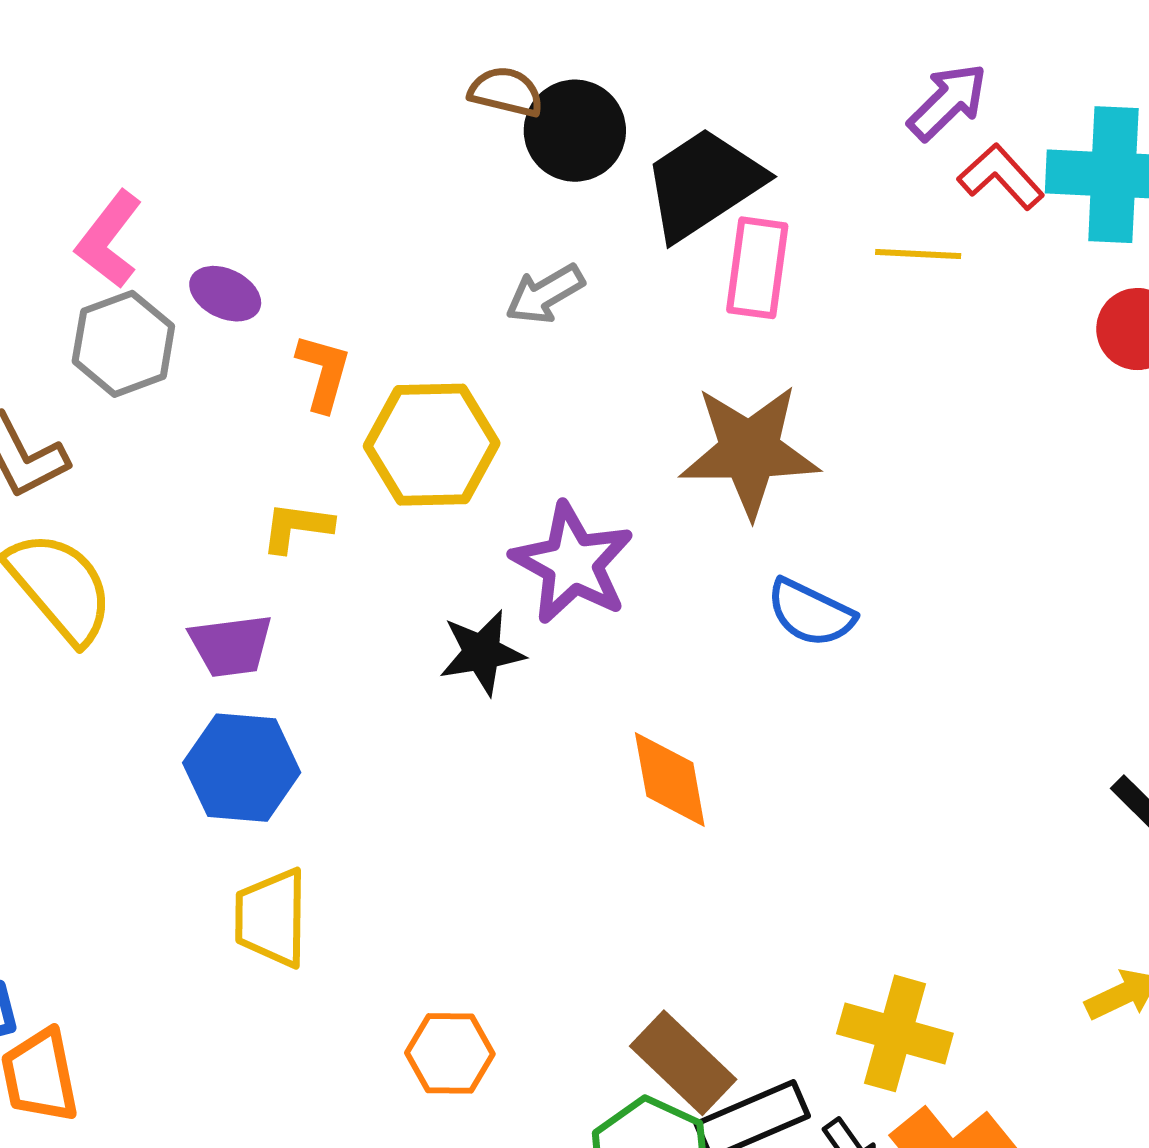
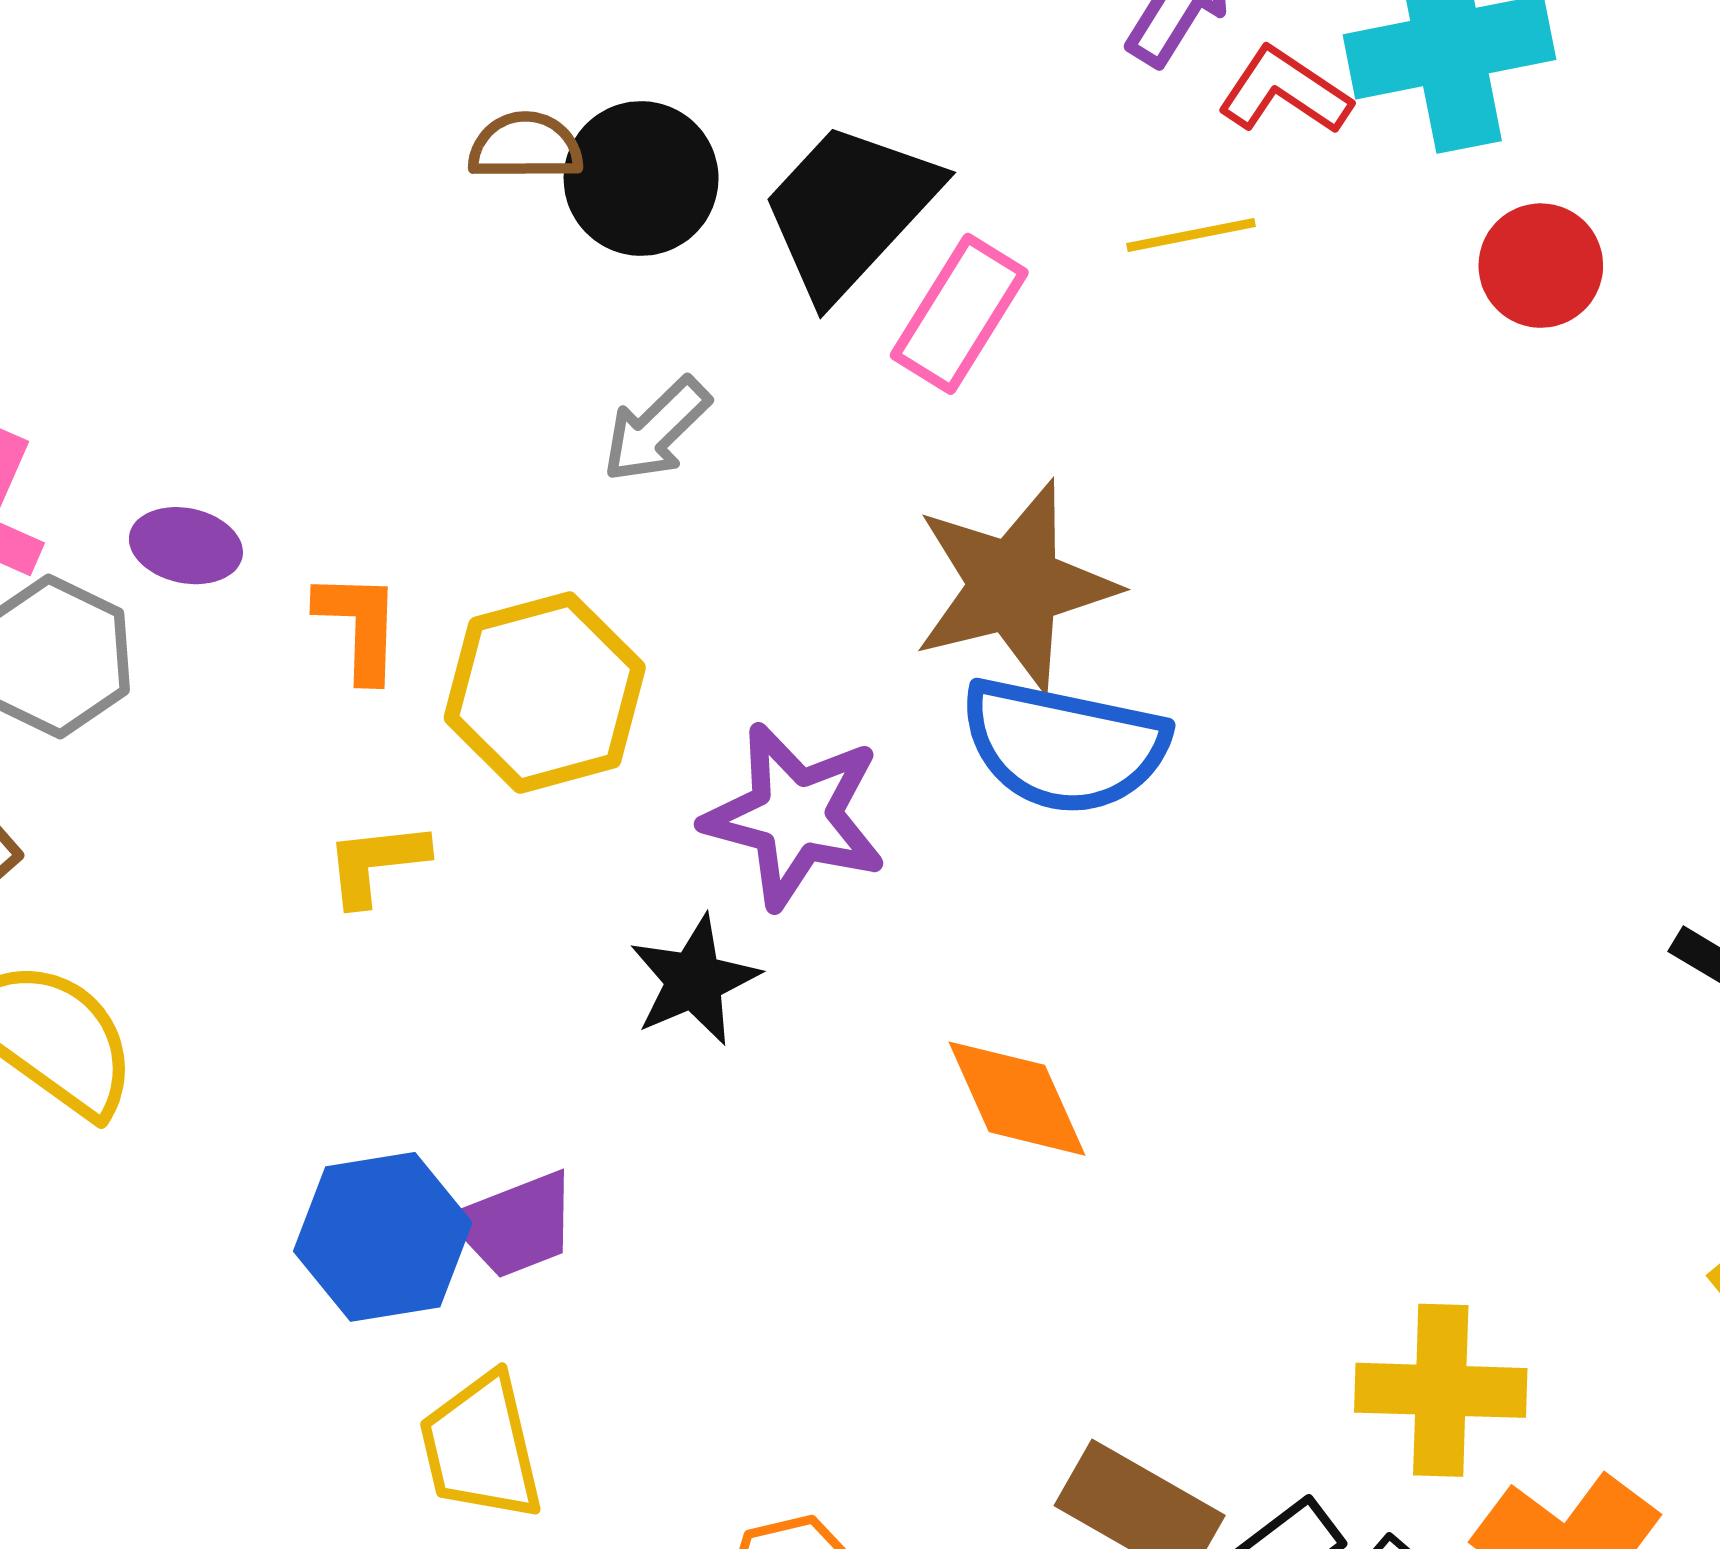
pink rectangle: (757, 268) -> (959, 314), turned 38
blue semicircle: (811, 613) -> (1064, 746), moved, size x1.5
purple trapezoid: (231, 646) -> (516, 1225), moved

